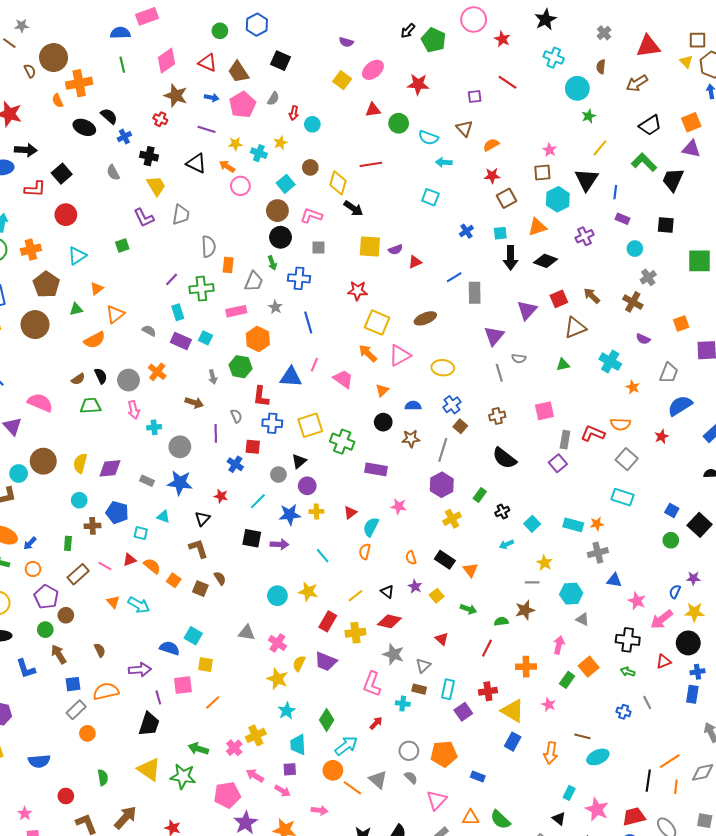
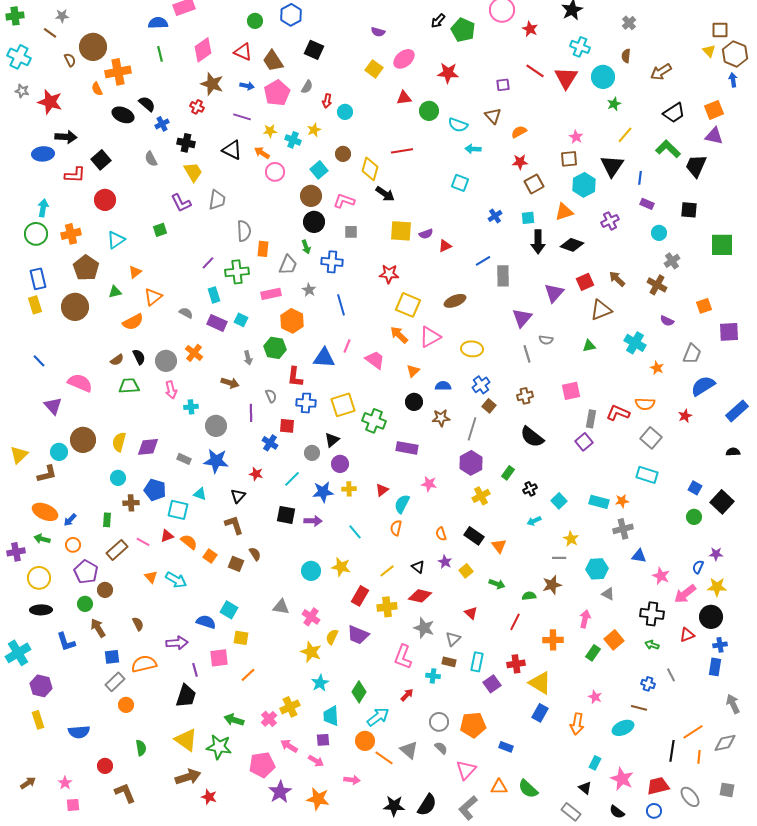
red triangle: (648, 46) -> (566, 78), moved, turned -50
cyan square: (141, 533) -> (178, 510), size x1.5
pink star: (549, 705) -> (595, 697), moved
brown line: (582, 736) -> (639, 708), moved
brown arrow: (125, 818) -> (188, 777), moved, turned 30

